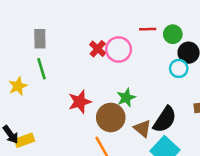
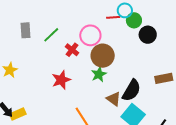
red cross: (98, 49) -> (72, 50), moved
cyan circle: (179, 68) -> (125, 10), moved
green line: (42, 69) -> (51, 35), moved, turned 66
brown circle: (111, 117) -> (103, 56), moved

